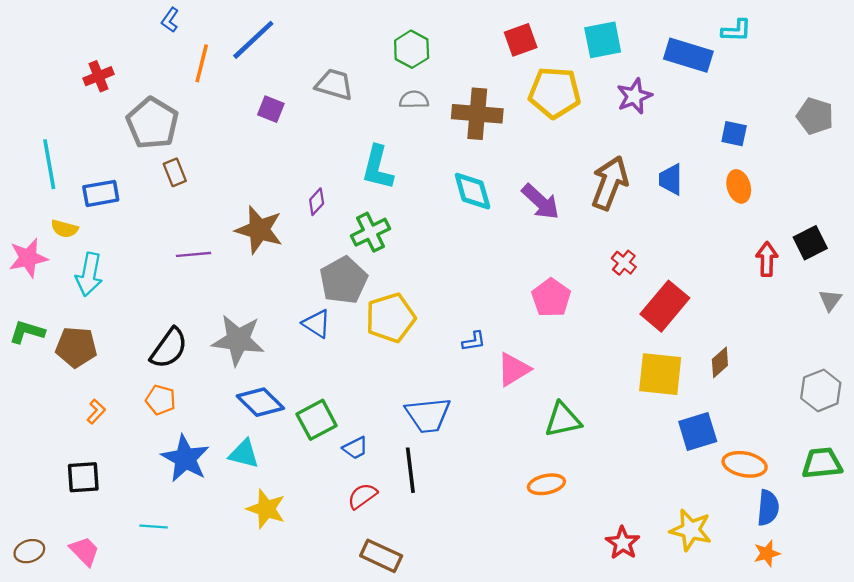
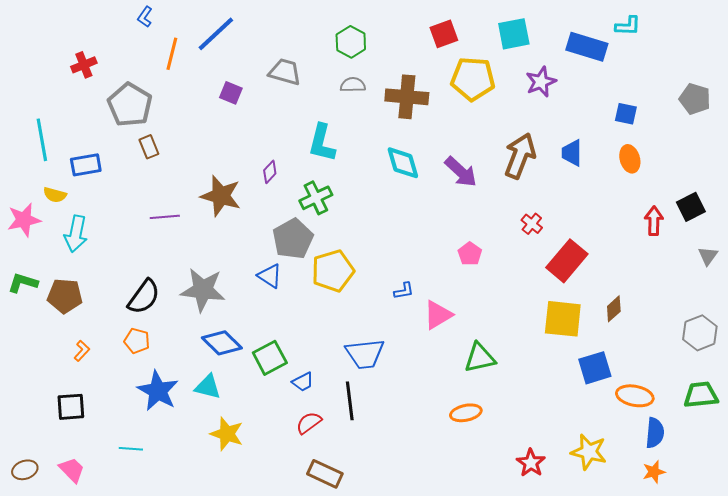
pink pentagon: (551, 298) -> (470, 254), size x0.7

